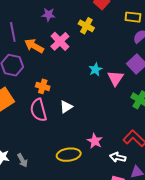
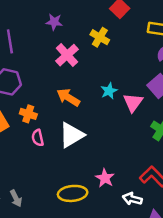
orange arrow: (34, 46) -> (68, 97), moved
orange cross: (43, 86) -> (28, 114), moved
white triangle: (66, 107) -> (72, 135), size x1.6
pink semicircle: (38, 110) -> (38, 138), size x0.6

